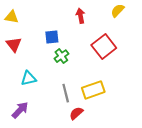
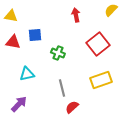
blue square: (52, 37) -> (35, 35), moved
red triangle: (14, 44) -> (13, 42), turned -42
green cross: (61, 56) -> (58, 53), turned -32
yellow rectangle: (93, 90) -> (101, 80), moved

